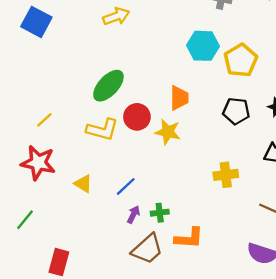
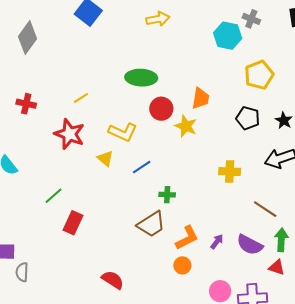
cyan hexagon: (203, 46) -> (228, 36), moved
green ellipse: (108, 86) -> (141, 78), turned 40
yellow L-shape: (102, 130) -> (123, 132), moved
purple arrow: (133, 214) -> (217, 242), moved
green line: (25, 220) -> (53, 196), moved
orange L-shape: (189, 238) -> (187, 238), moved, turned -40

